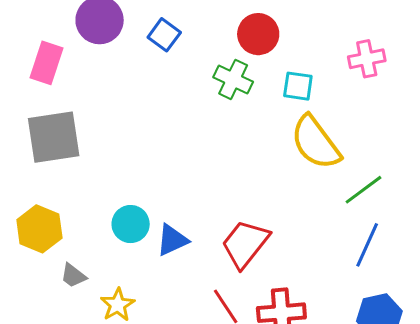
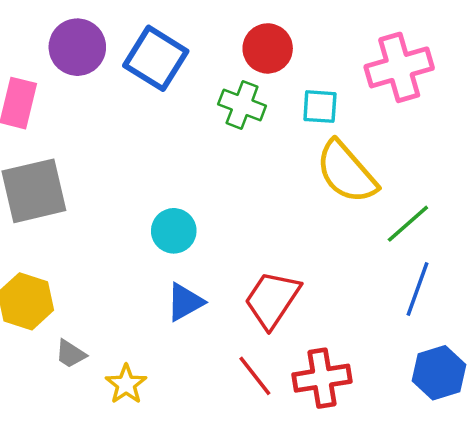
blue square: (164, 35) -> (156, 58), size x1.6
pink cross: (367, 59) -> (399, 67), size x1.5
cyan circle: (131, 224) -> (174, 231), moved

